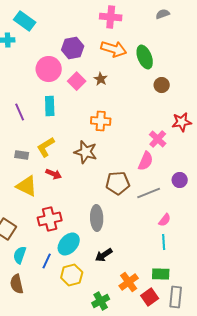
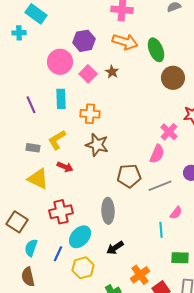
brown circle: (162, 85) -> (173, 78), size x1.5
orange cross: (101, 121) -> (90, 114), moved
cyan line: (164, 242) -> (161, 230), moved
green rectangle: (161, 274) -> (180, 258), moved

